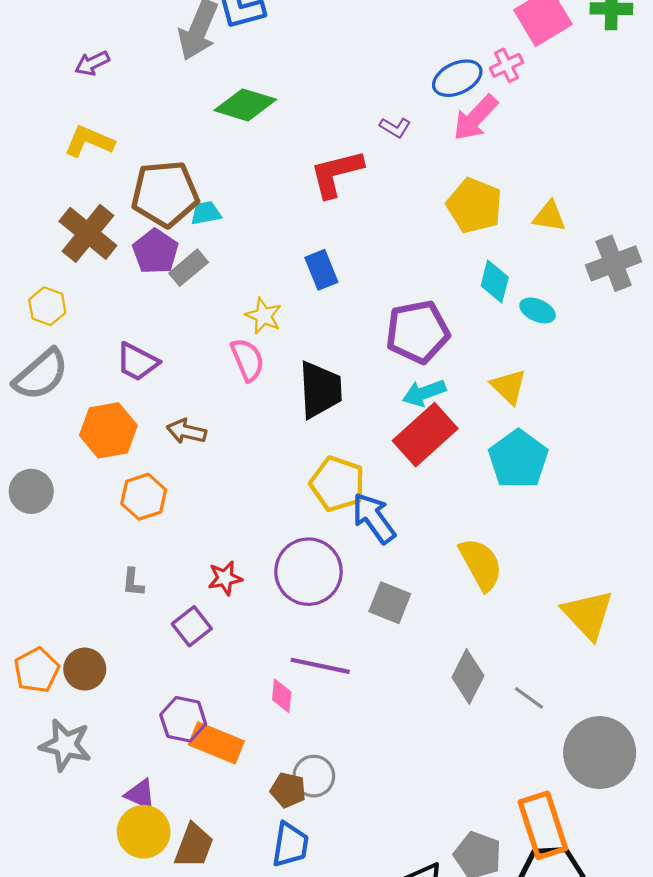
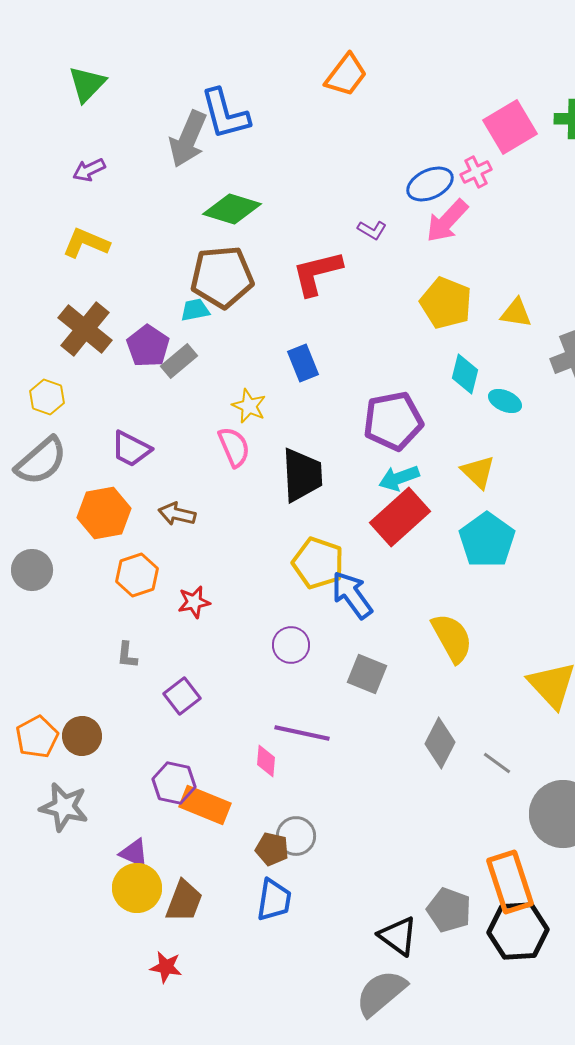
brown pentagon: (165, 194) -> (222, 277), moved
purple circle: (308, 572) -> (291, 645), size x0.6
red star: (225, 578) -> (194, 602), moved

